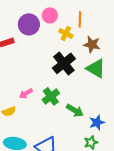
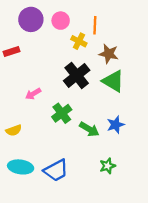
purple circle: (29, 24) -> (31, 19), moved
pink arrow: (26, 93) -> (33, 94), moved
blue star: (97, 122) -> (116, 125), moved

